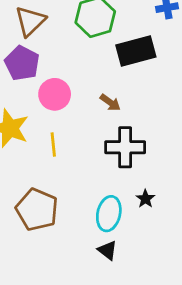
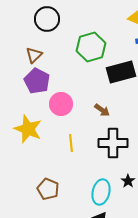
brown triangle: (30, 21) -> (34, 55), moved, size x0.7
yellow line: (53, 144) -> (71, 143), moved
brown pentagon: (37, 210) -> (48, 189), size x0.7

